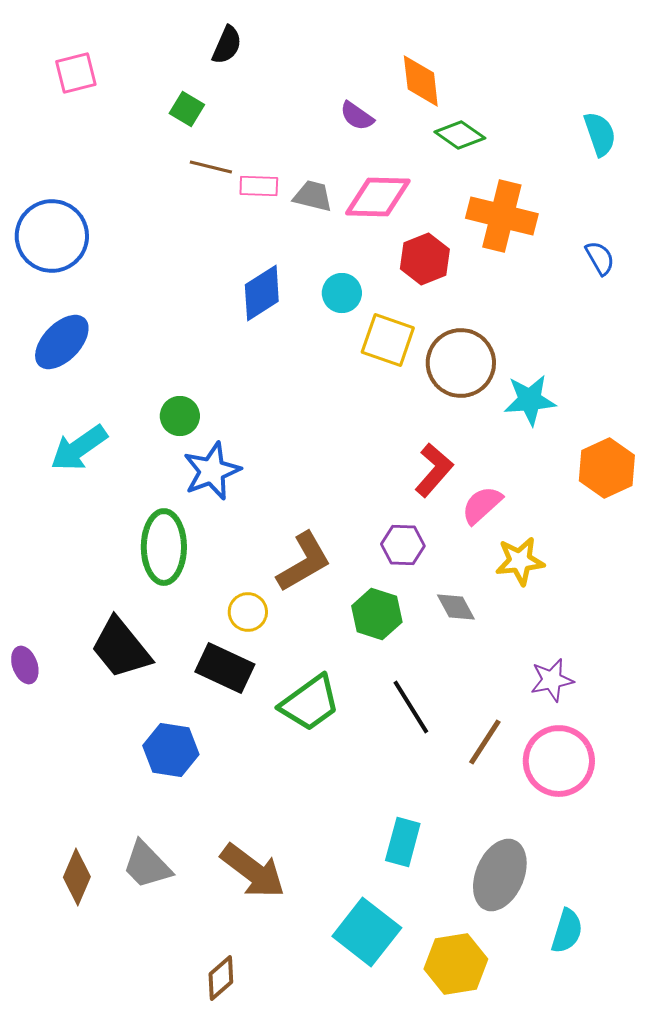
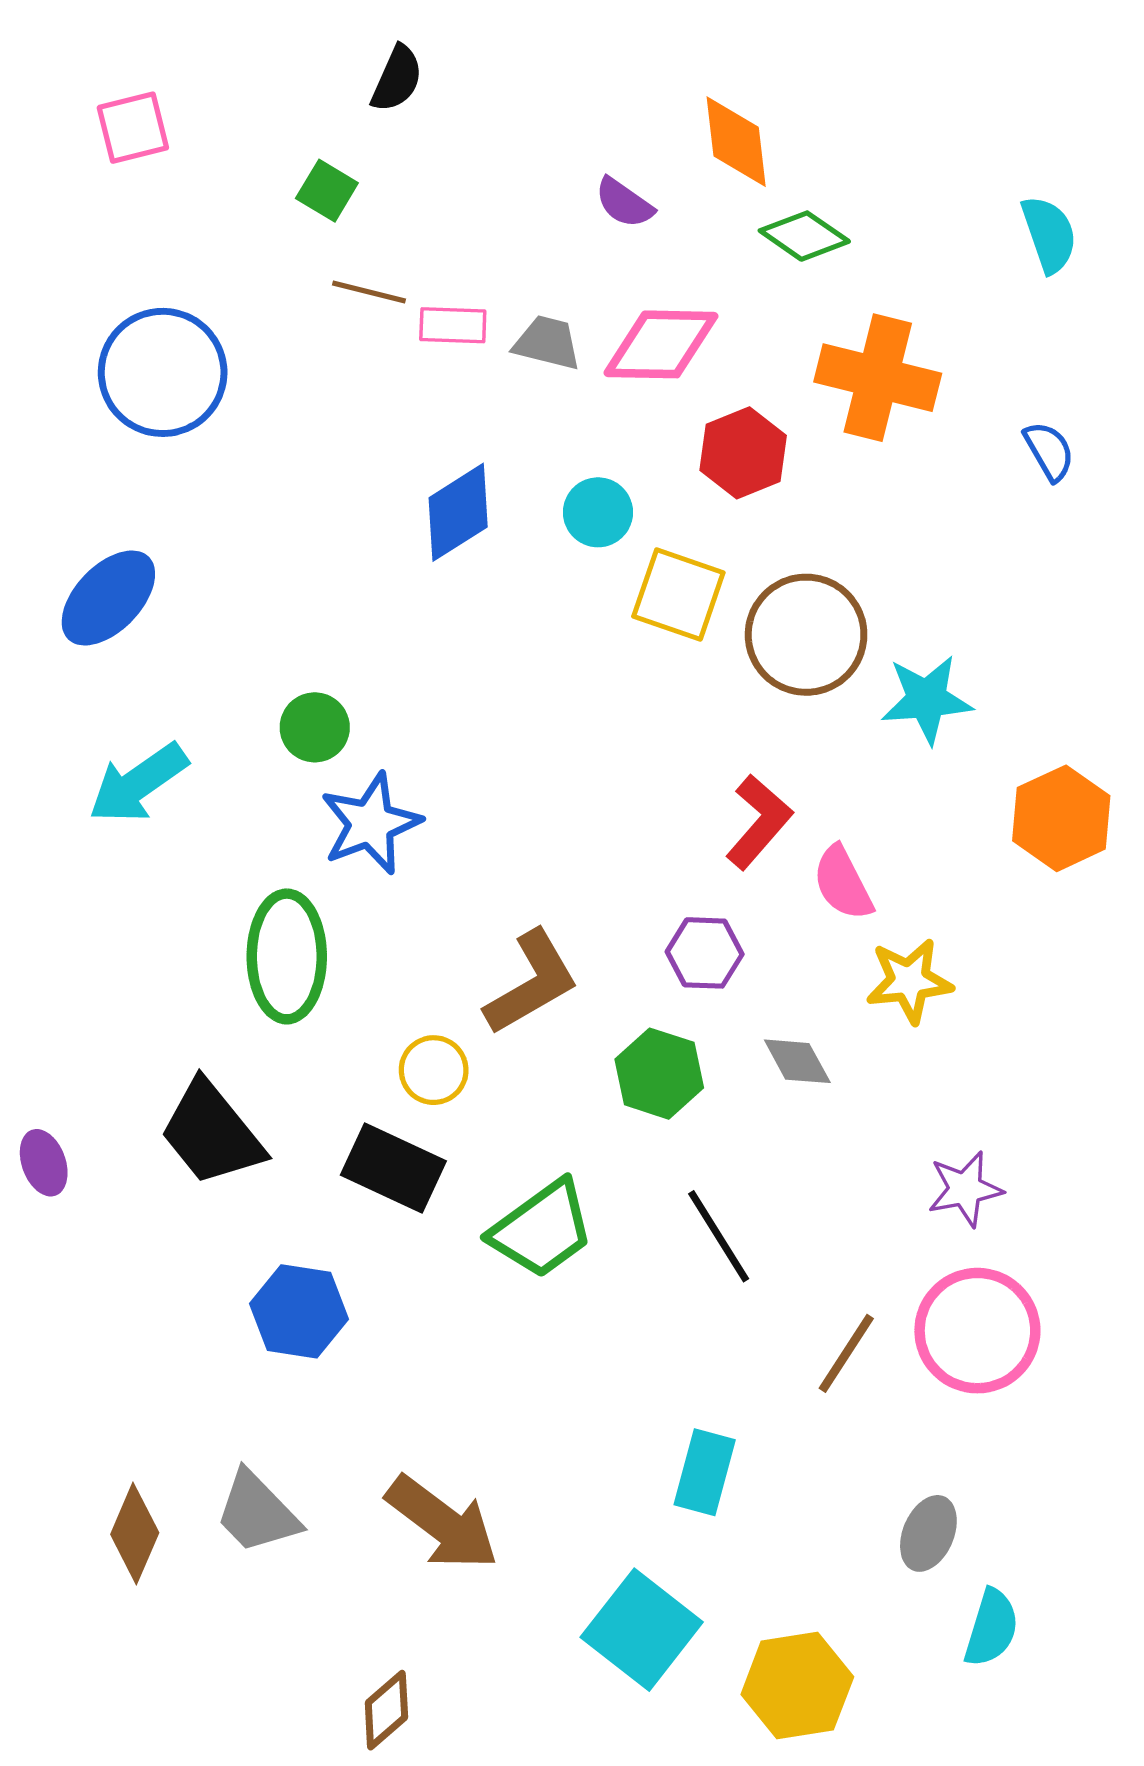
blue circle: (52, 236) -> (163, 372), moved
pink semicircle: (482, 505) -> (843, 883), turned -75
brown line: (485, 742) -> (846, 1353), moved
gray ellipse: (500, 875) -> (928, 1533), moved, size x0.6

